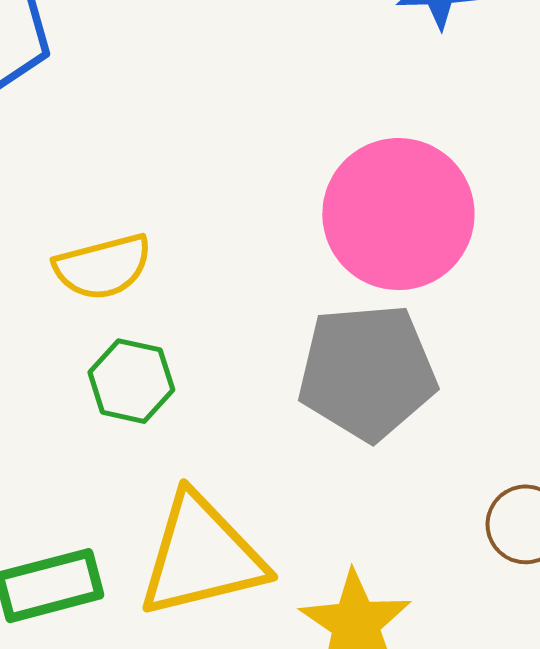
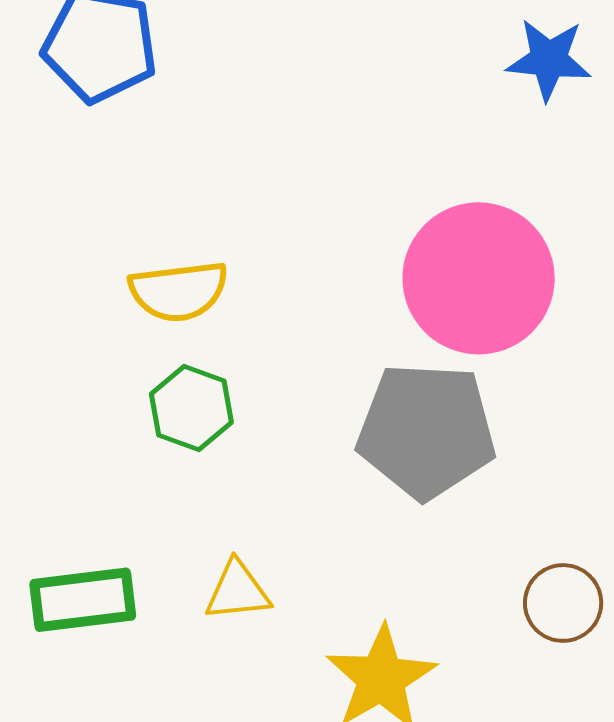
yellow triangle: (202, 556) -> (238, 591), size x0.5

